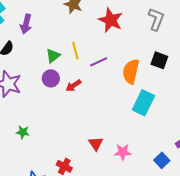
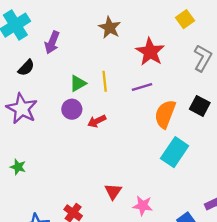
purple line: (99, 62) -> (142, 87), moved
green star: (23, 132) -> (18, 167), moved

